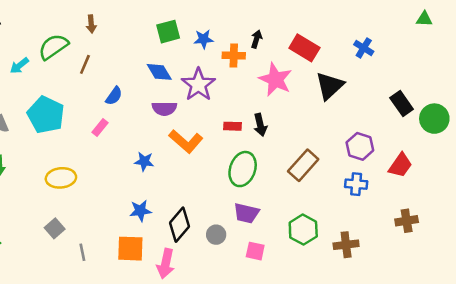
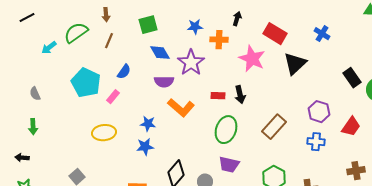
green square: (168, 32) -> (148, 25), moved
black arrow: (256, 39) -> (237, 19), moved
brown line: (85, 64) -> (109, 41), moved
cyan pentagon: (46, 115) -> (86, 83), moved
yellow ellipse: (61, 178) -> (104, 133), moved
blue star: (140, 211) -> (145, 147), moved

